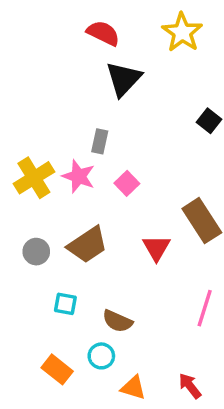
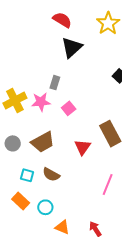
pink star: (79, 176) -> (41, 102), turned -30
brown semicircle: (117, 321) -> (51, 175), moved
orange rectangle: (57, 369) -> (21, 201), moved

